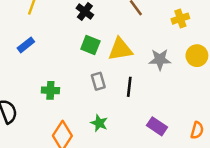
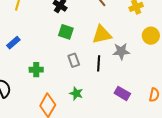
blue rectangle: (26, 45) -> (13, 43), moved
yellow triangle: (120, 49) -> (102, 34), moved
gray star: (160, 60) -> (121, 51), moved

